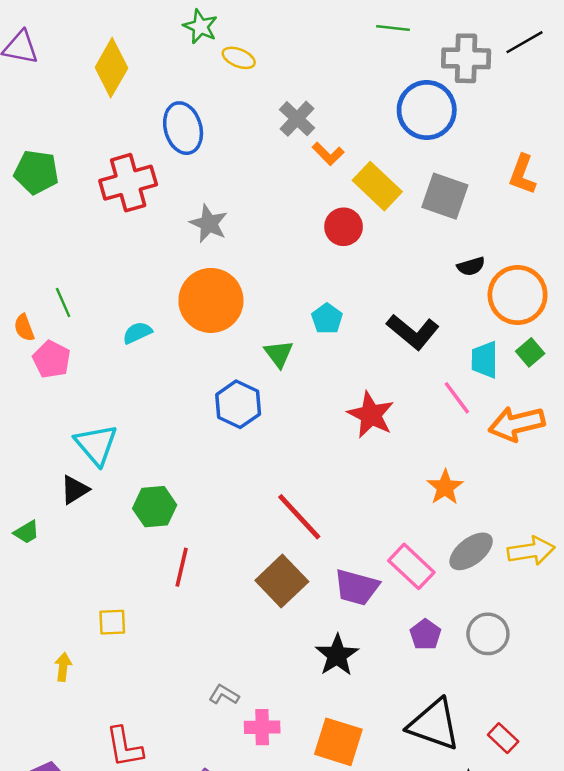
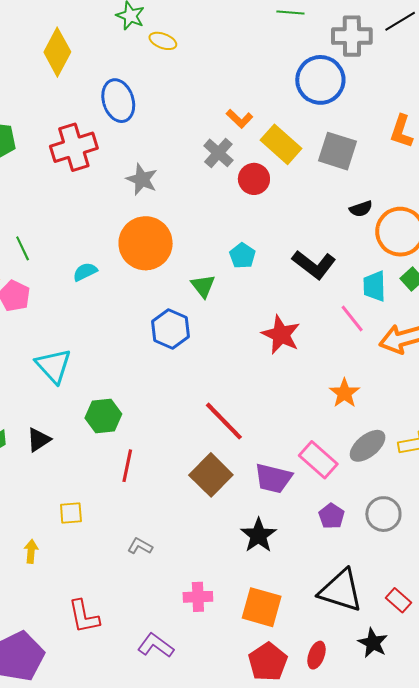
gray cross: (297, 119) -> (218, 153), moved
black triangle: (75, 490) -> (39, 440), moved
gray L-shape: (224, 695) -> (140, 546), moved

